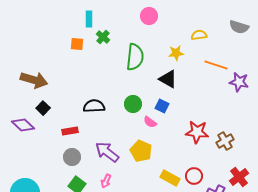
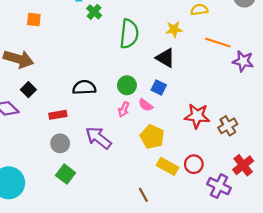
orange square: (77, 44) -> (34, 20), moved
yellow pentagon: (141, 151) -> (152, 137), moved
pink arrow: (106, 181) -> (124, 109), moved

